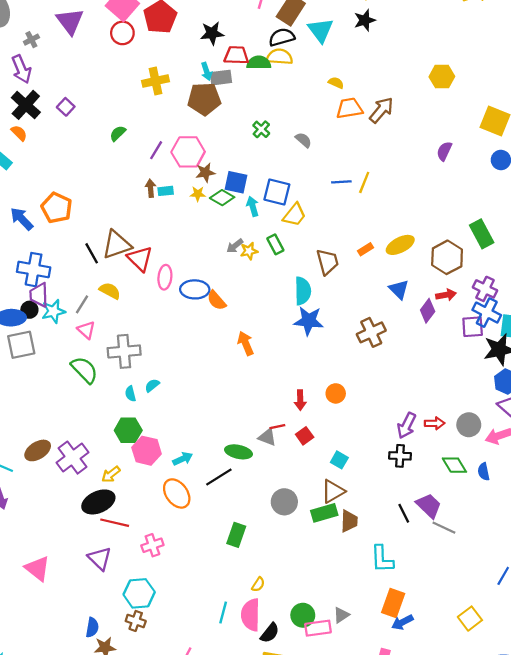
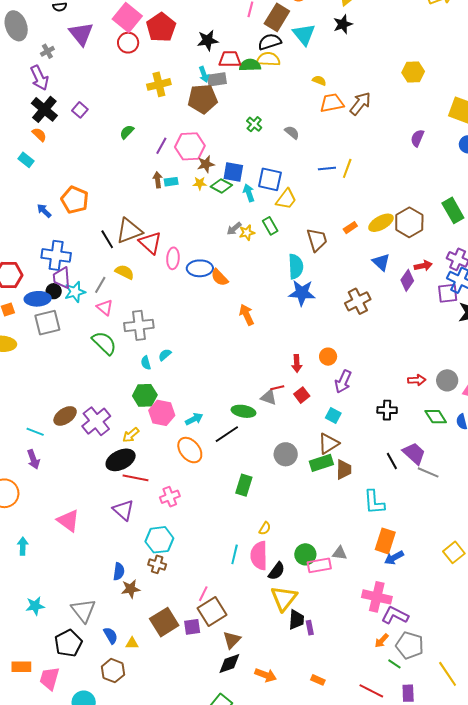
blue arrow: (22, 219) -> (44, 211), size x0.7
brown hexagon: (447, 257) -> (409, 222), moved
purple arrow: (407, 426) -> (343, 382), moved
gray triangle: (341, 615) -> (340, 553), turned 42

